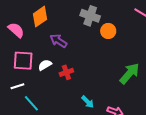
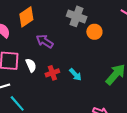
white semicircle: (45, 65) -> (31, 65), turned 96
cyan arrow: (88, 102) -> (75, 74), moved

